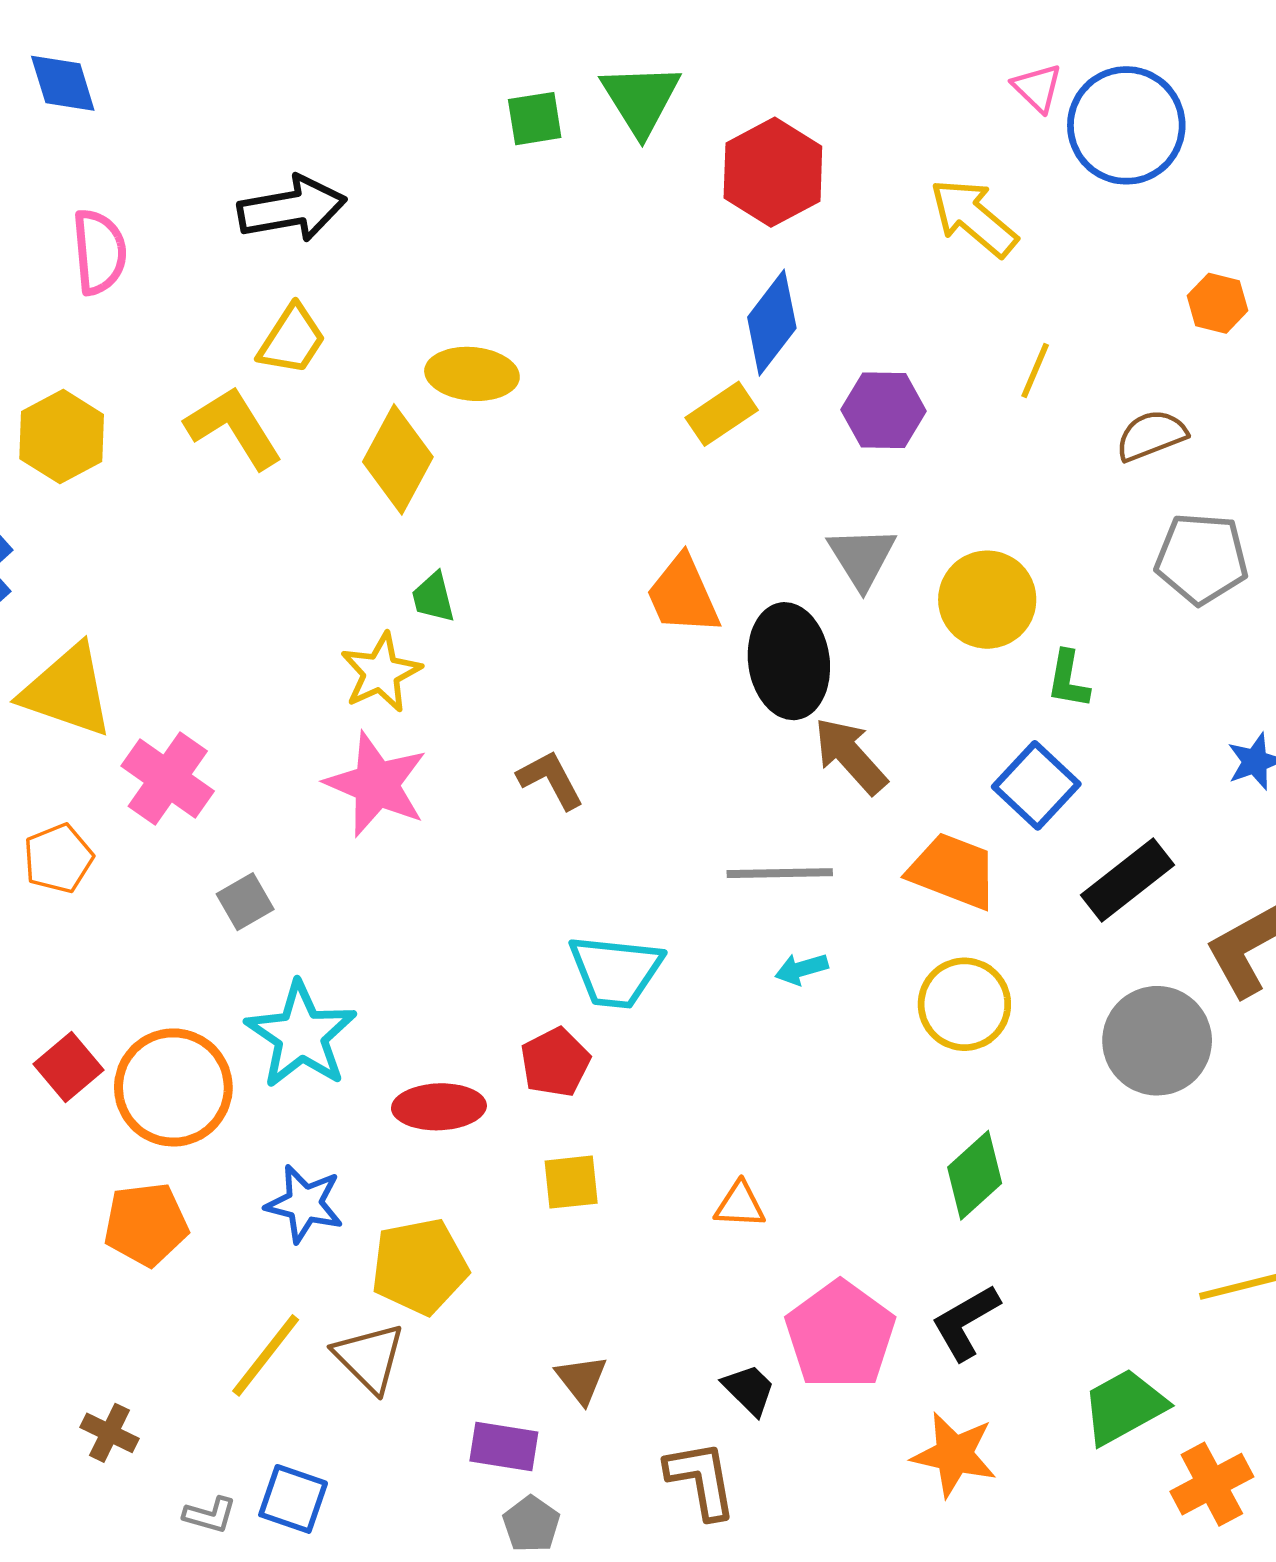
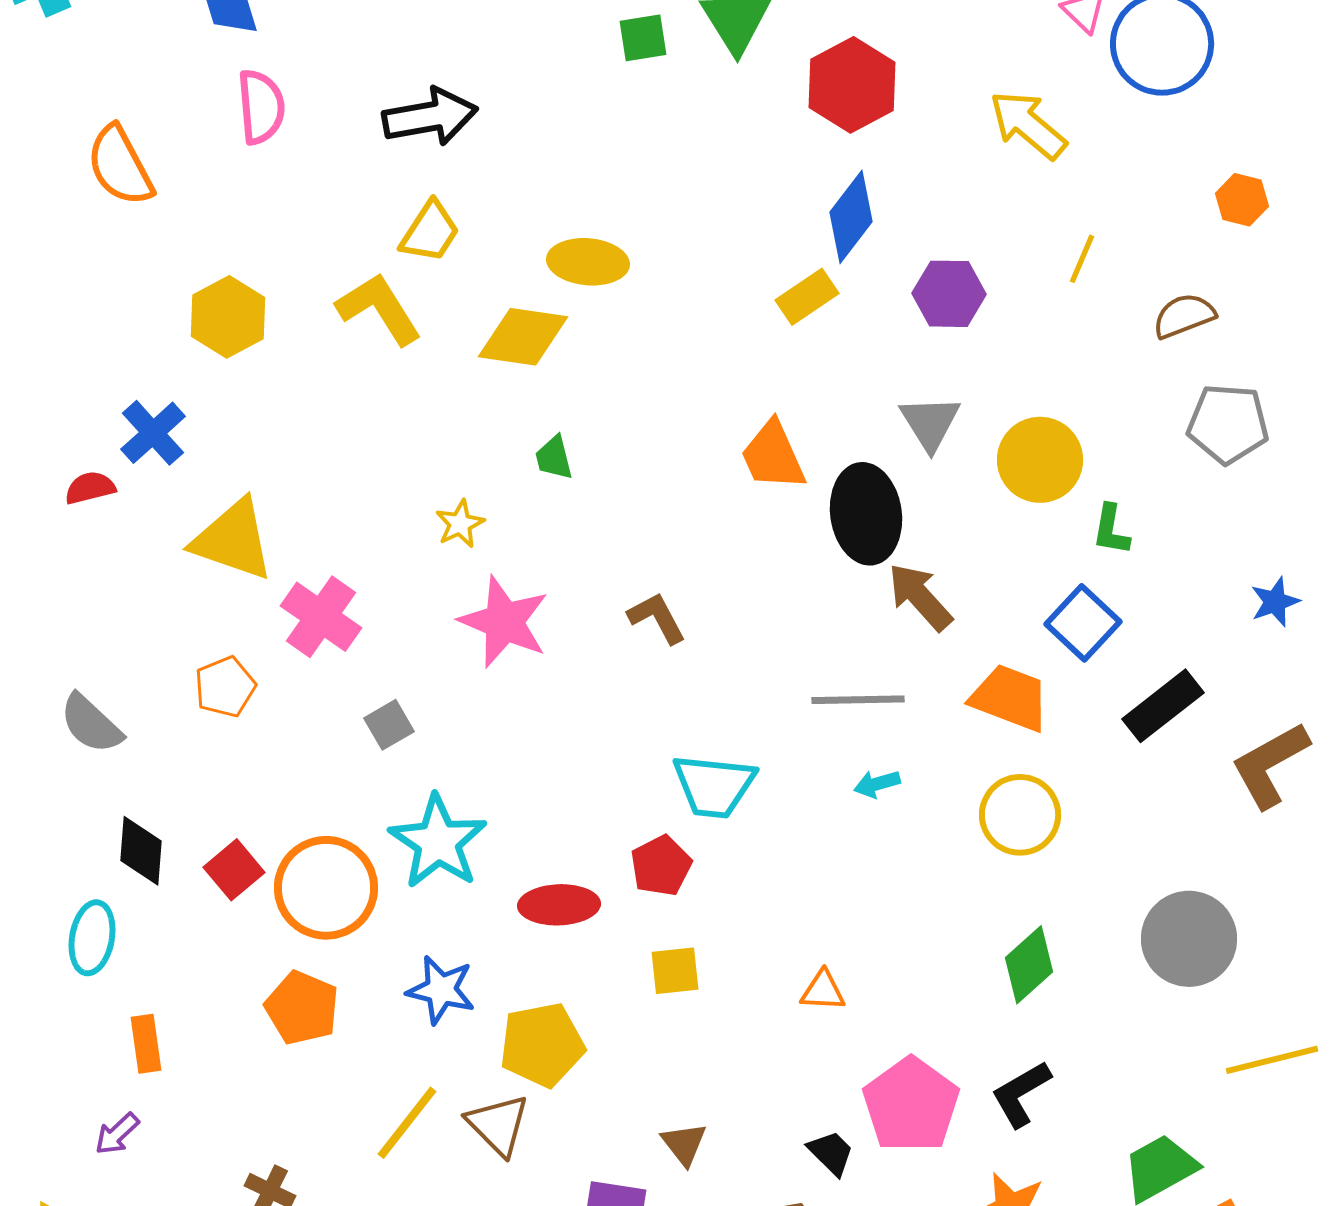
pink semicircle: (99, 252) -> (261, 107), moved
yellow diamond: (398, 459) -> (523, 337), turned 70
yellow star: (381, 673) -> (460, 524), moved, size x0.7
gray circle: (1157, 1041) -> (1189, 939), moved
orange pentagon: (146, 1224) -> (302, 1008), turned 30

